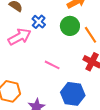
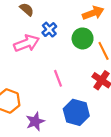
pink line: (52, 65) -> (58, 78), turned 35

